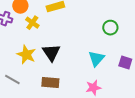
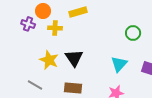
yellow cross: (32, 23) -> (55, 28), turned -32

